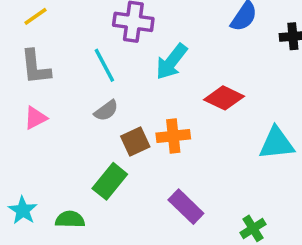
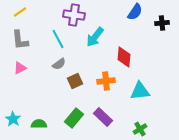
red diamond: (224, 98) -> (124, 57), turned 70
orange cross: (173, 136) -> (106, 81), moved
cyan triangle: (277, 143) -> (140, 91), moved
green rectangle: (110, 181) -> (74, 118), moved

